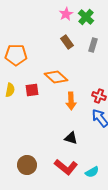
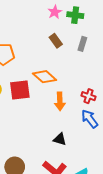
green cross: (86, 17) -> (75, 15), turned -35
red square: (32, 90) -> (20, 90), size x1.5

